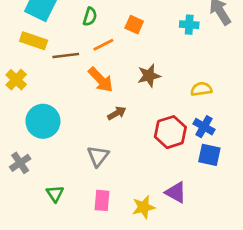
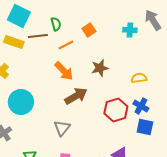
green semicircle: (90, 17) -> (56, 24), turned -32
orange square: (134, 25) -> (89, 30), turned 32
brown line: (66, 56) -> (38, 36), moved
brown arrow: (117, 113) -> (76, 96), size x1.6

